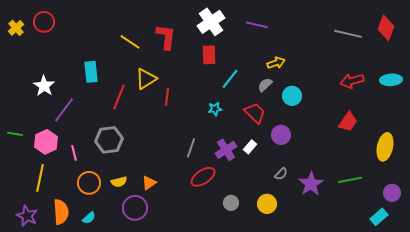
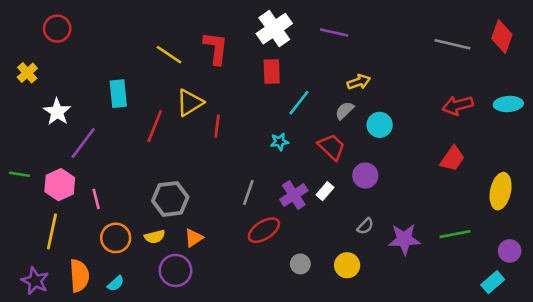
yellow cross: (16, 28) -> (27, 73), moved
gray hexagon: (109, 140) -> (170, 199), moved
purple star: (311, 184) -> (404, 239), turned 30

